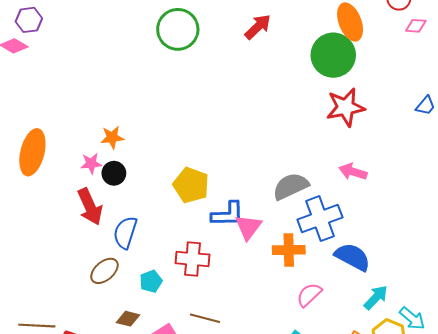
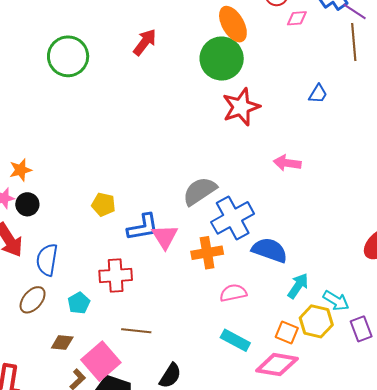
pink arrow: (353, 172) -> (287, 163), moved
yellow pentagon: (191, 185) -> (104, 204), size x0.7
pink semicircle: (309, 295) -> (233, 293), turned 40

